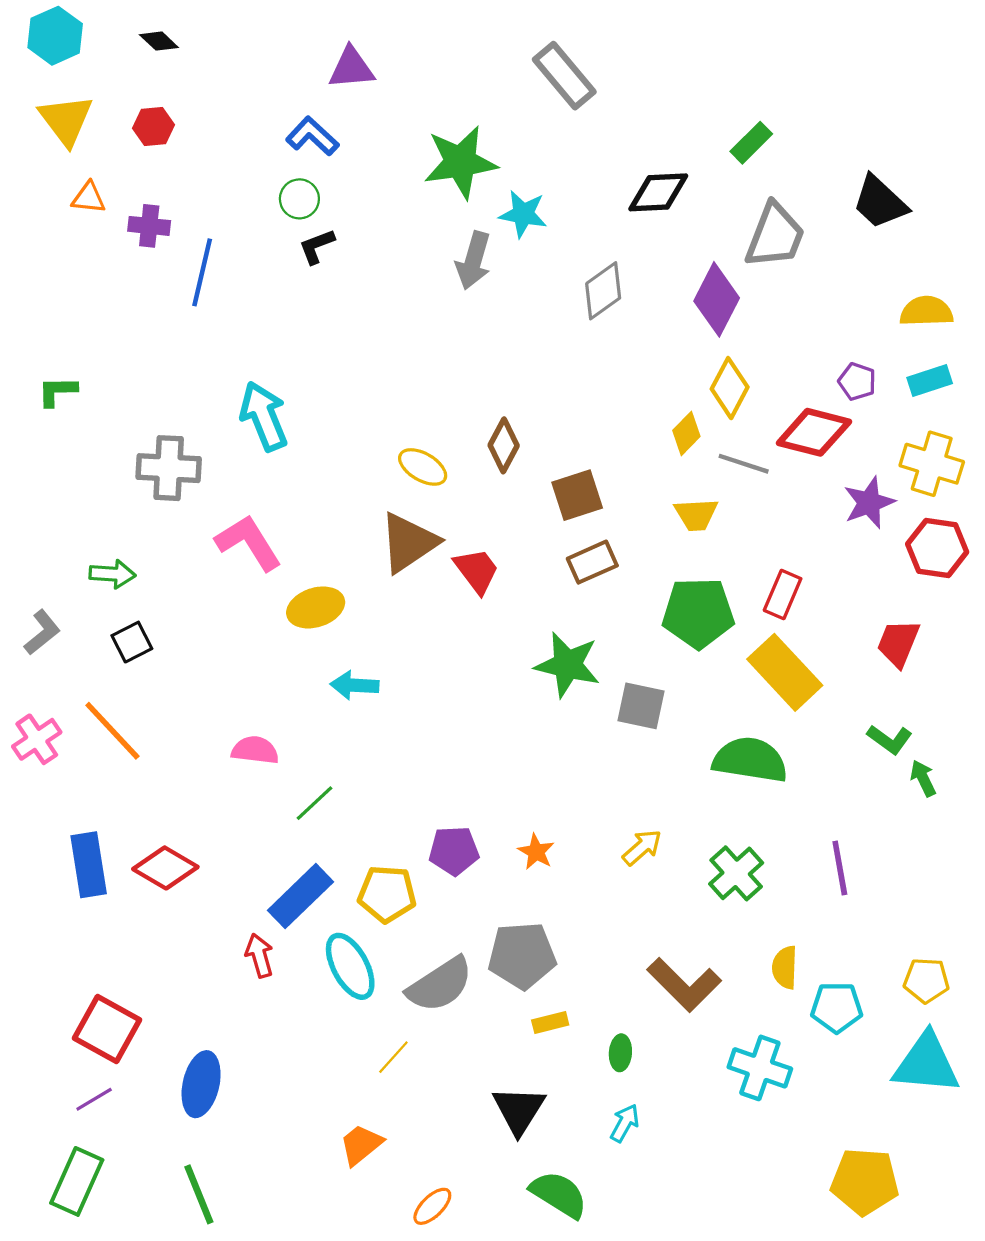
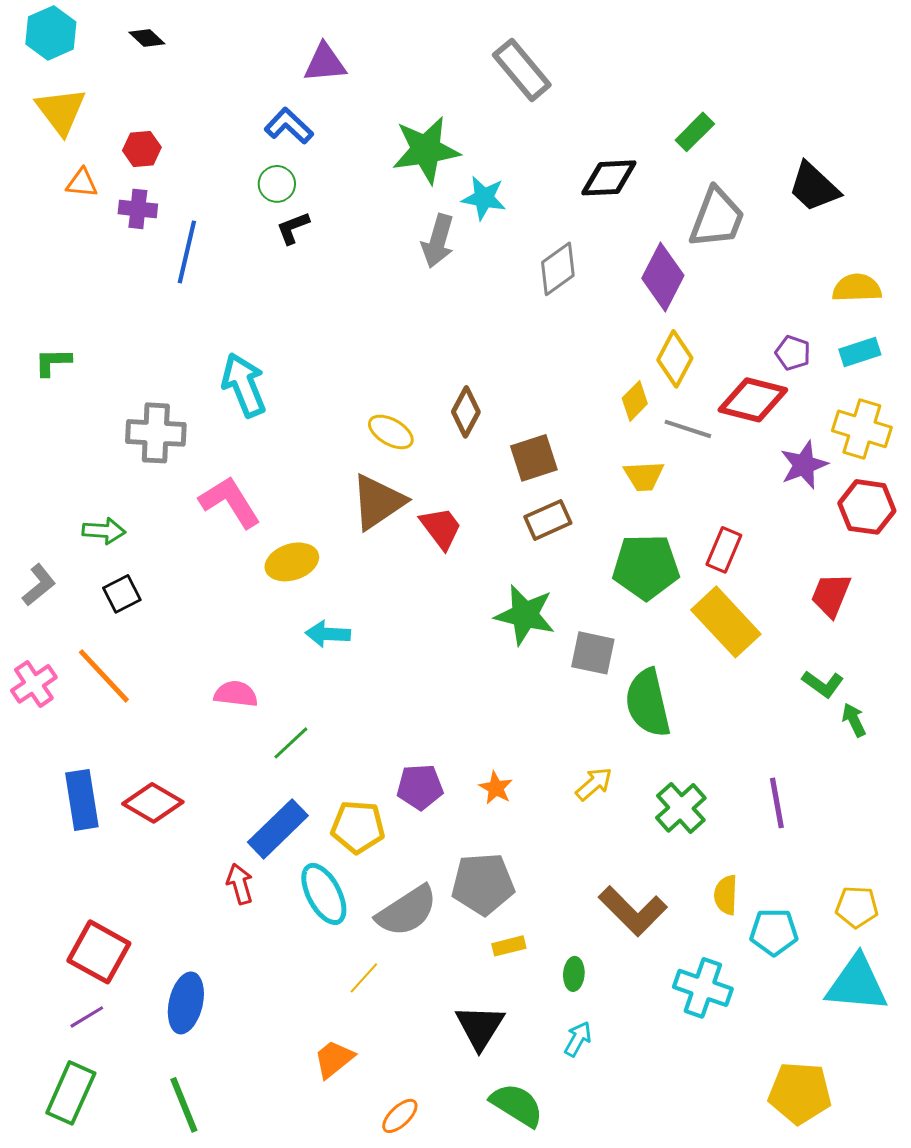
red hexagon: (153, 126) -> (142, 149), moved
green semicircle: (750, 760) -> (648, 703), moved, turned -112

